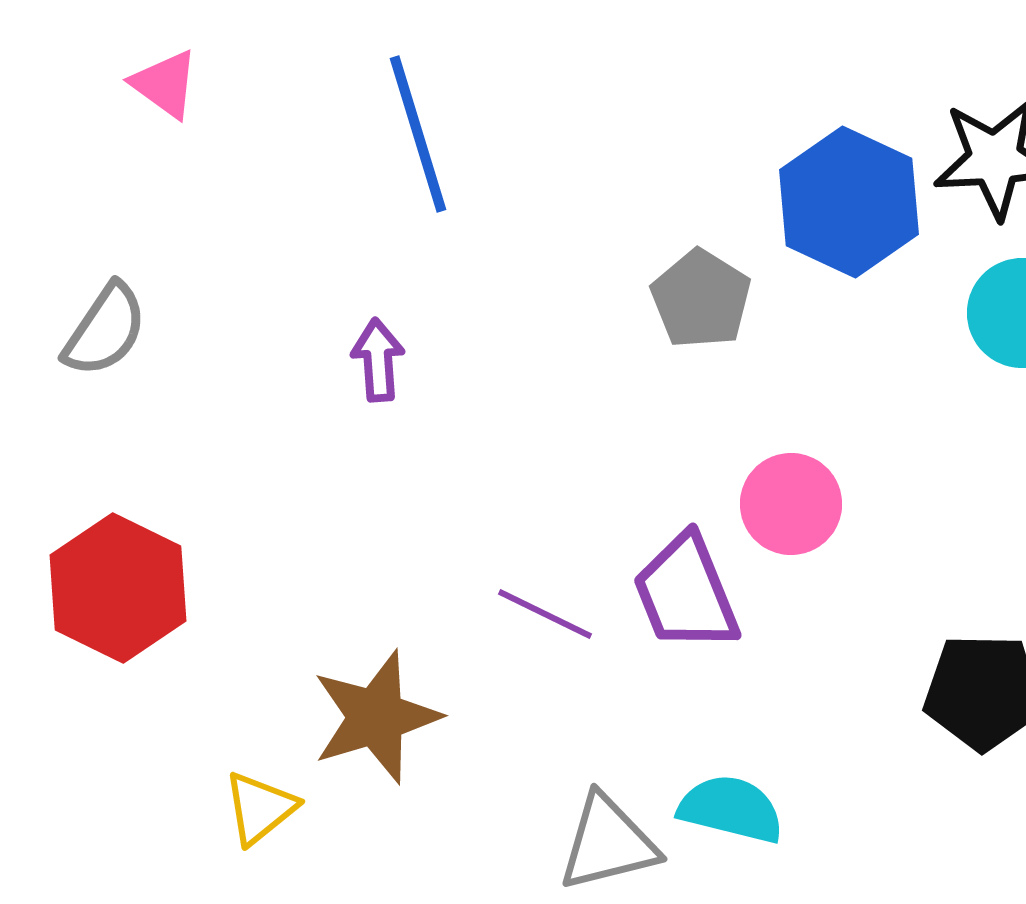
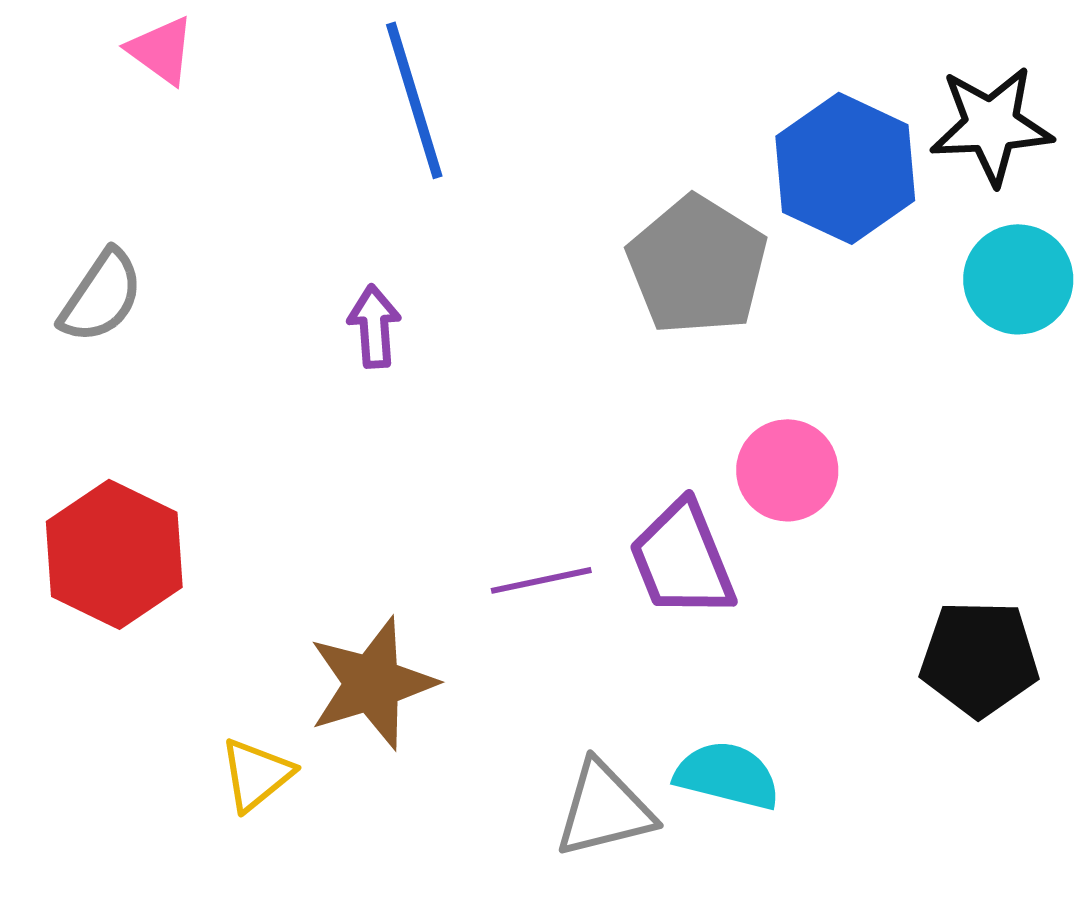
gray pentagon: (701, 299) -> (697, 265), size x1.4
purple line: (545, 614) -> (541, 580), turned -38

